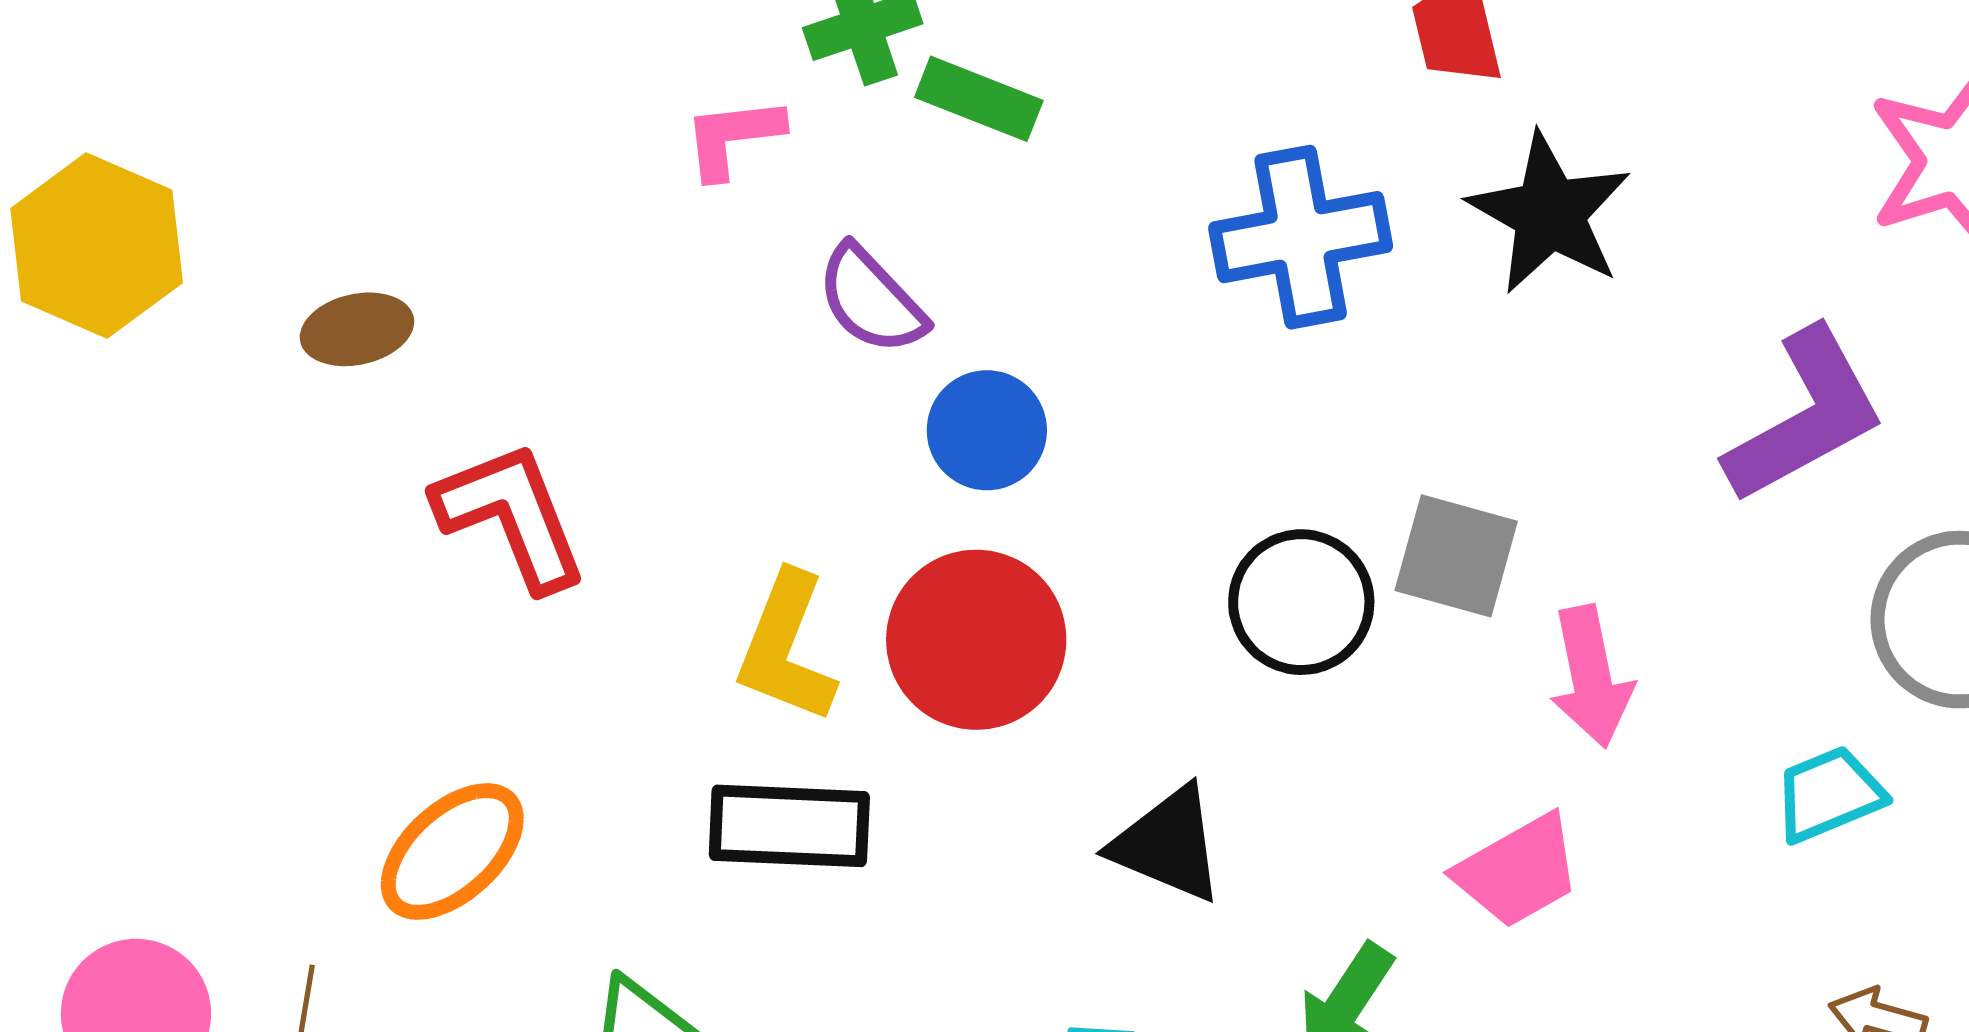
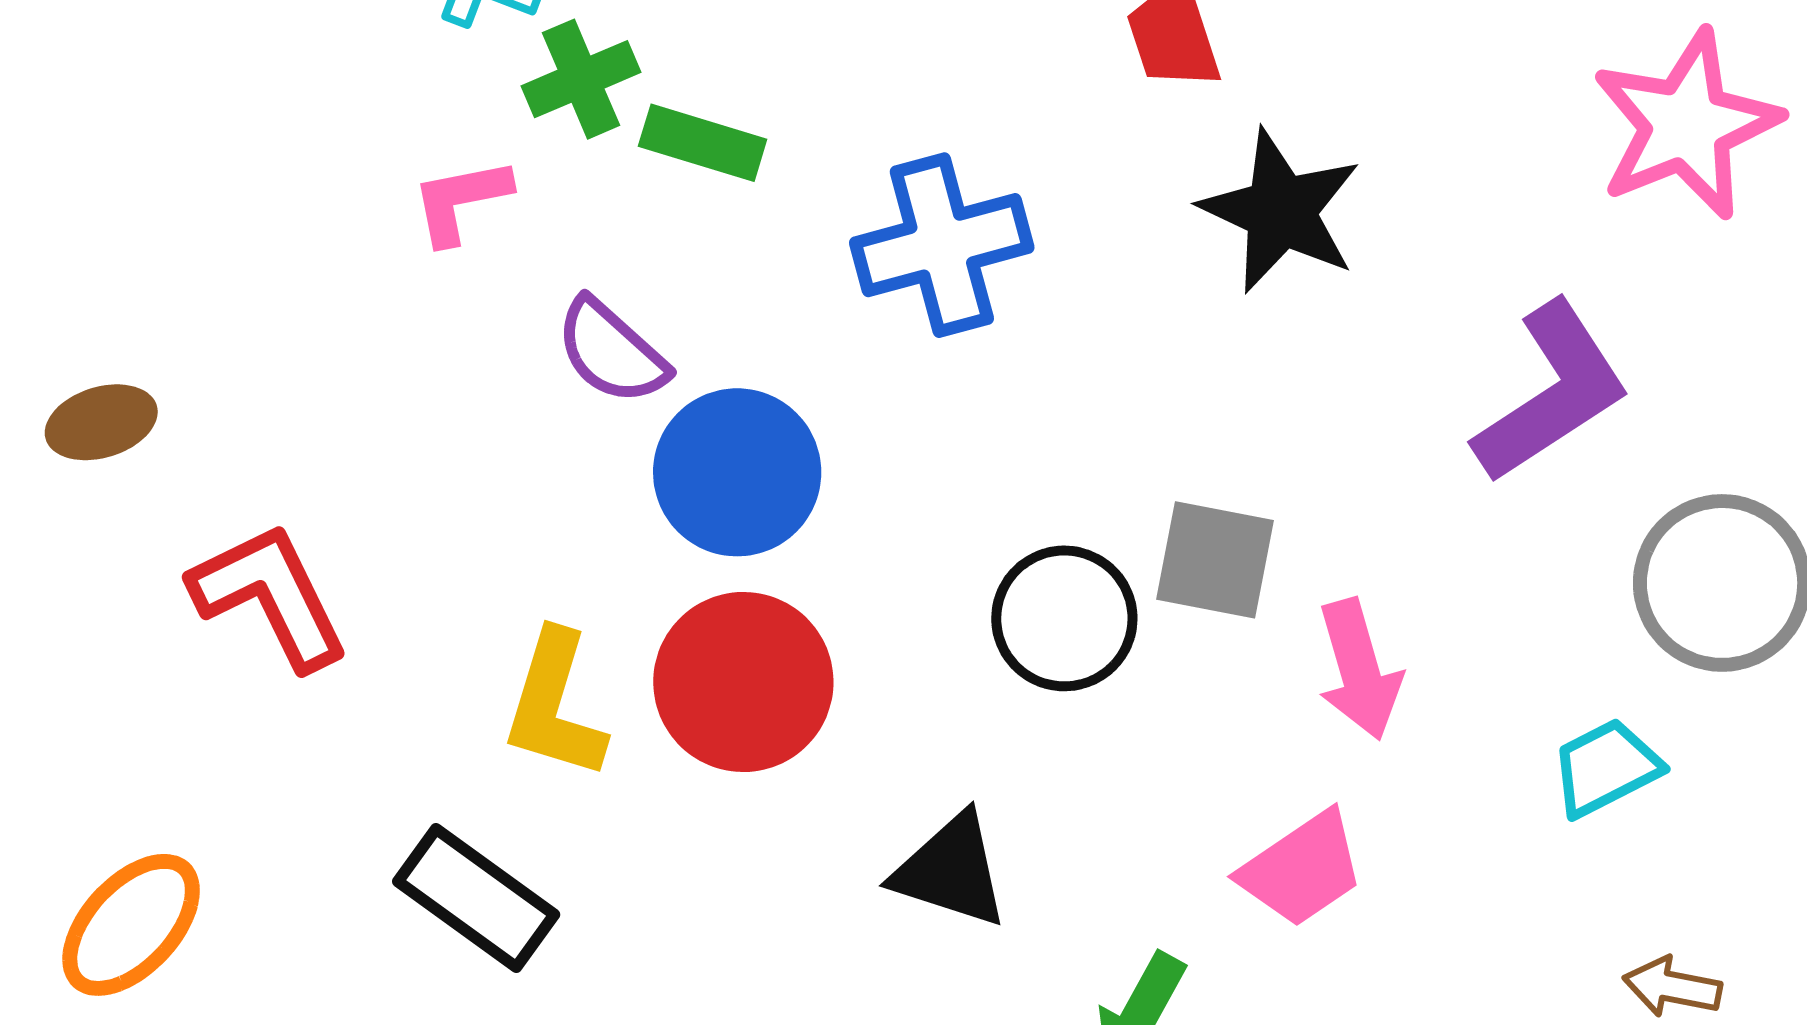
blue cross: (1301, 237) -> (942, 245), moved
blue circle: (987, 430) -> (737, 472), size x1.4
black rectangle: (789, 826) -> (476, 898), moved, turned 38
orange ellipse: (452, 852) -> (131, 925), moved

